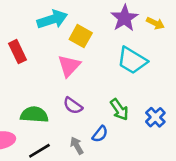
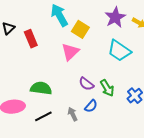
cyan arrow: (52, 19) -> (59, 15), turned -105
purple semicircle: (73, 106) -> (86, 84), moved

